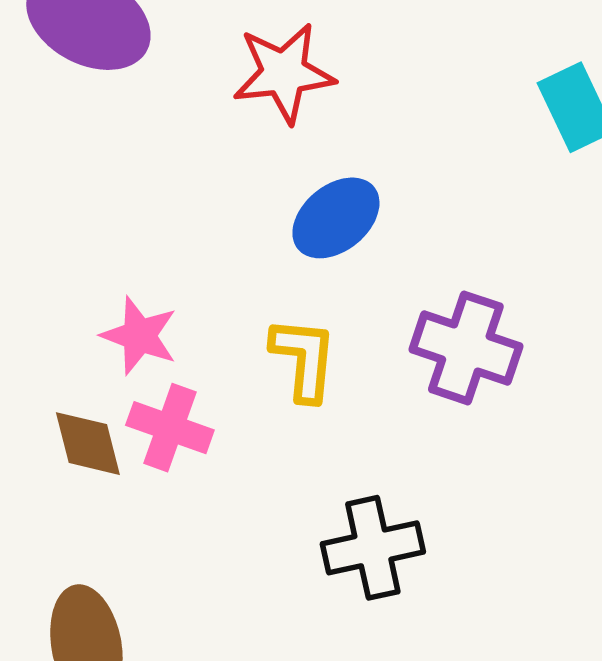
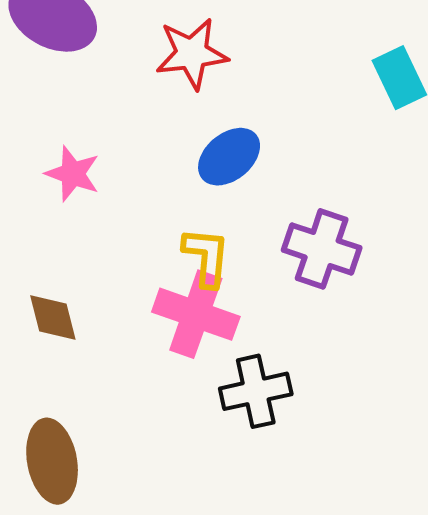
pink star: (139, 336) -> (73, 174), moved
pink cross: (170, 428) -> (196, 314), moved, size x1.4

